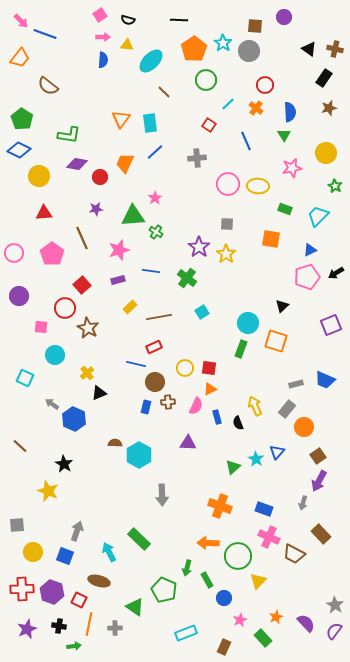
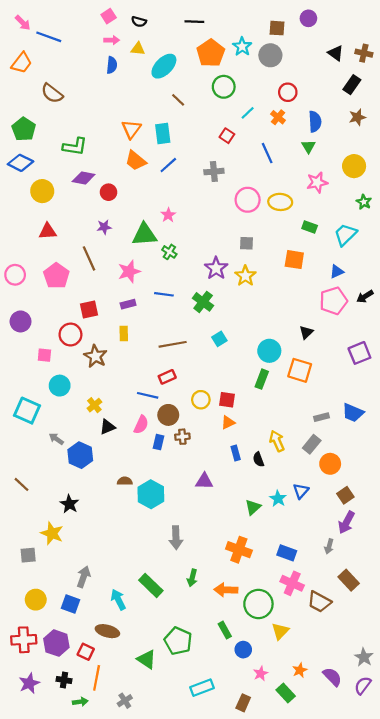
orange trapezoid: (125, 163) -> (136, 161), moved, turned -75
red square: (82, 285) -> (89, 310), turned 30
yellow rectangle: (130, 307) -> (124, 333), moved, turned -48
cyan square: (25, 378) -> (27, 411), size x1.4
pink semicircle: (196, 406) -> (141, 425), moved
gray square: (17, 525) -> (28, 555), moved
green arrow: (187, 568) -> (192, 578), moved
gray cross: (115, 628) -> (125, 701), moved, turned -32

